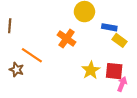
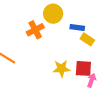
orange cross: (67, 39) -> (35, 30), moved, turned 30
yellow star: (91, 70) -> (61, 69), turned 30

